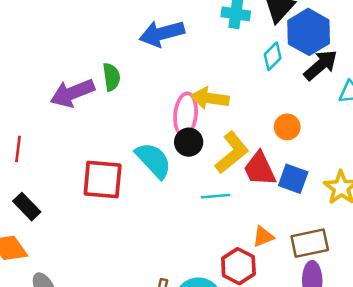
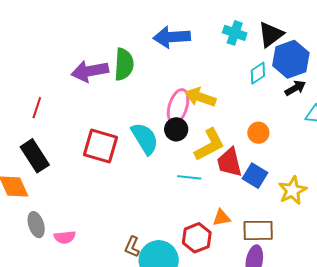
black arrow: (321, 65) -> (295, 88), size x0.7
green semicircle: (111, 77) -> (124, 64), size x1.4
black rectangle: (27, 207) -> (35, 156), size x1.4

